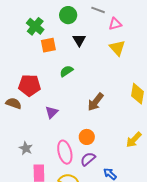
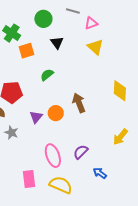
brown arrow: (96, 102) -> (79, 103), turned 126
orange circle: (87, 137) -> (56, 113), moved
gray star: (26, 148) -> (11, 133), moved
purple semicircle: (88, 159) -> (81, 152), moved

